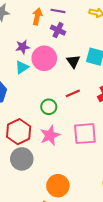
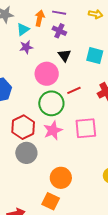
pink circle: (44, 58) -> (47, 74), moved
black triangle: (73, 61) -> (64, 55), moved
cyan triangle: (22, 67) -> (23, 29), moved
green circle: (49, 107) -> (51, 103), size x1.6

